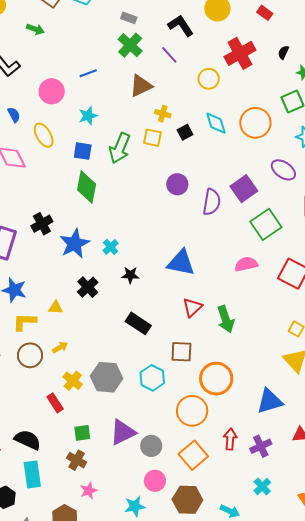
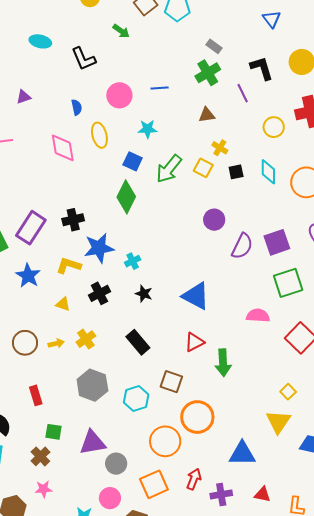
brown triangle: (141, 86) -> (207, 115), size x0.7
yellow L-shape: (25, 322) -> (69, 265), moved
yellow cross: (73, 381) -> (86, 339), moved

